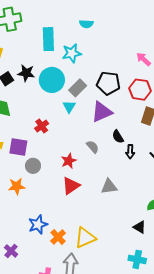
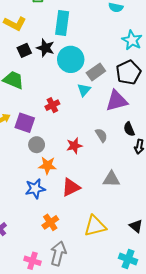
cyan rectangle: (48, 39) -> (62, 23), moved
cyan star: (72, 53) -> (132, 40), moved, turned 30
black pentagon: (108, 83) -> (128, 72), turned 30
orange star: (17, 186) -> (47, 166), moved
red triangle: (71, 186) -> (71, 187), moved
blue star: (38, 225) -> (35, 189), moved
yellow triangle: (85, 238) -> (95, 226), moved

